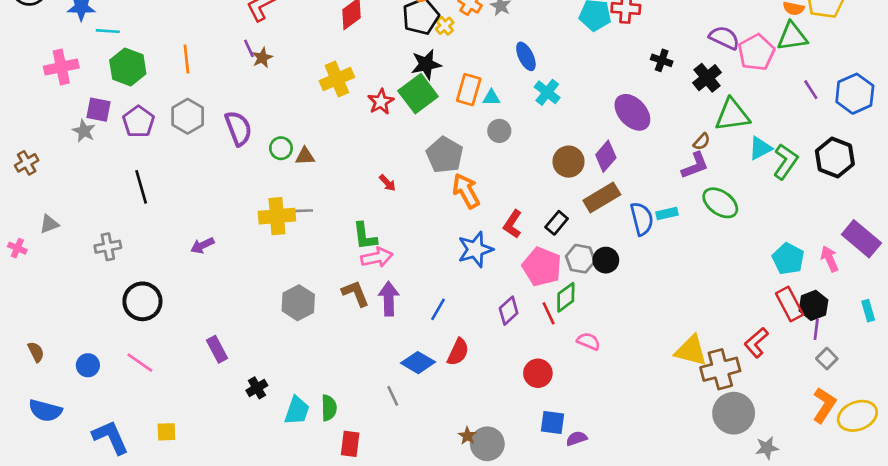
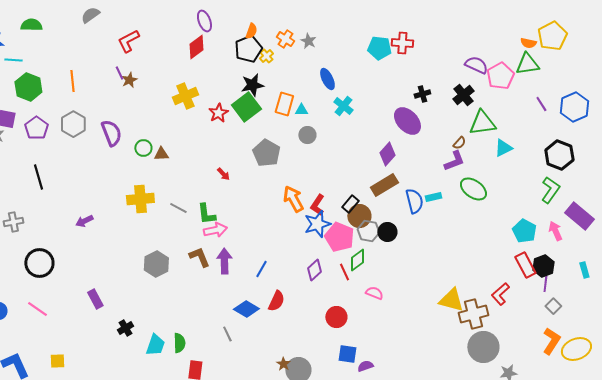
black cross: (662, 60) -> (422, 94), moved, turned -35
brown circle: (569, 162) -> (359, 216), moved
green L-shape: (786, 162) -> (550, 190), moved
orange arrow: (466, 191) -> (293, 199), moved
gray line: (301, 211) -> (178, 208), moved, turned 30
blue star: (475, 249) -> (317, 224), moved

